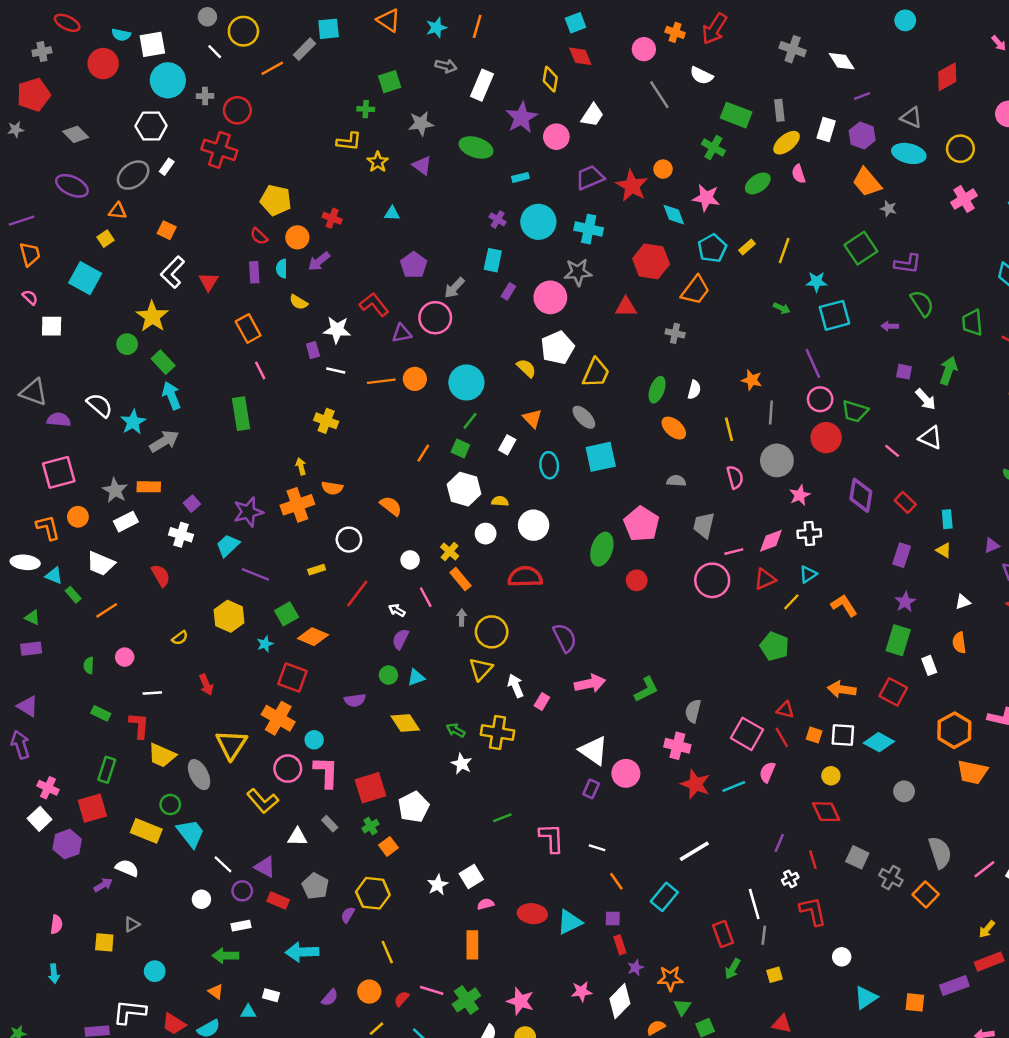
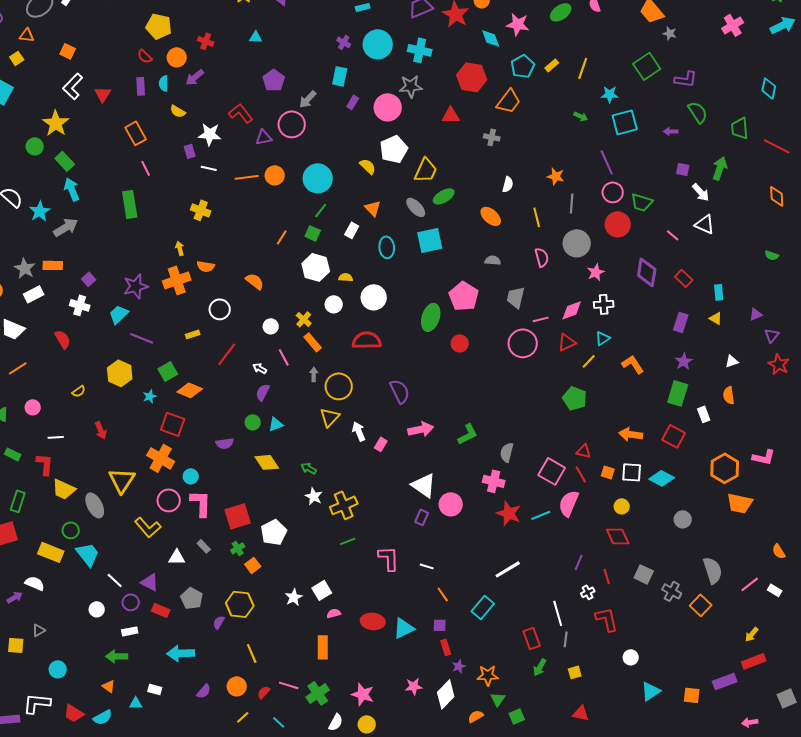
green ellipse: (657, 390) -> (444, 196), moved, turned 40
yellow cross: (498, 733) -> (344, 505), moved, turned -32
pink semicircle: (767, 772) -> (569, 503), size x1.5

